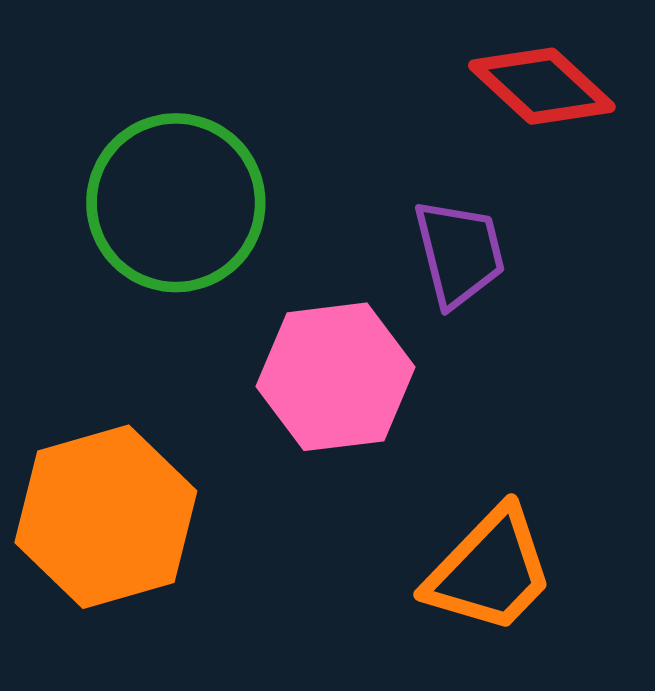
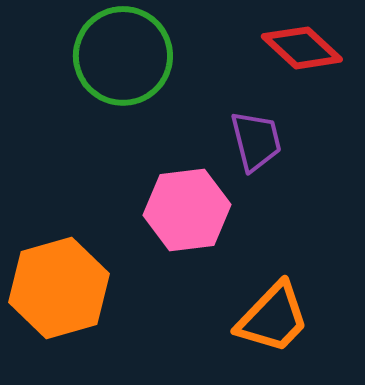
green circle: (176, 203) -> (123, 56), moved

